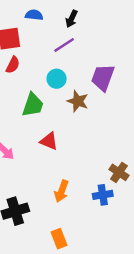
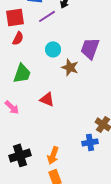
purple line: (64, 45) -> (47, 16), moved
green trapezoid: (33, 105) -> (22, 73), moved
orange arrow: (62, 191) -> (53, 155), moved

